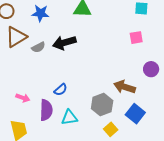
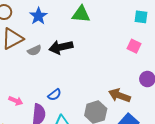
blue star: (40, 13) -> (38, 16), turned 30
pink square: (136, 38) -> (134, 46), turned 32

